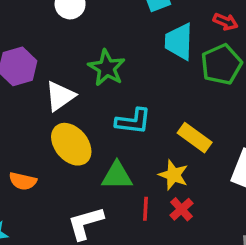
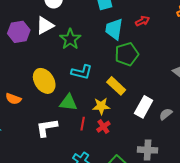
red arrow: (225, 22) -> (142, 21), turned -56
green pentagon: (221, 64) -> (127, 54), moved
white triangle: (60, 96) -> (45, 25), moved
yellow star: (173, 175) -> (101, 106), turned -30

